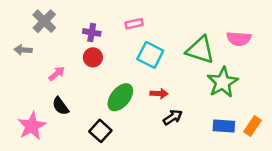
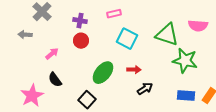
green star: (223, 82) -> (185, 61), turned -30

